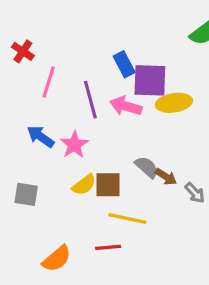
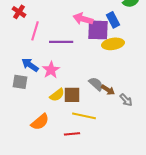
blue rectangle: (124, 64) -> (113, 20), moved
purple line: (90, 100) -> (61, 42), turned -75
pink arrow: (126, 106) -> (83, 19), moved
gray square: (26, 194) -> (20, 82), moved
orange semicircle: (57, 259) -> (40, 122), moved

